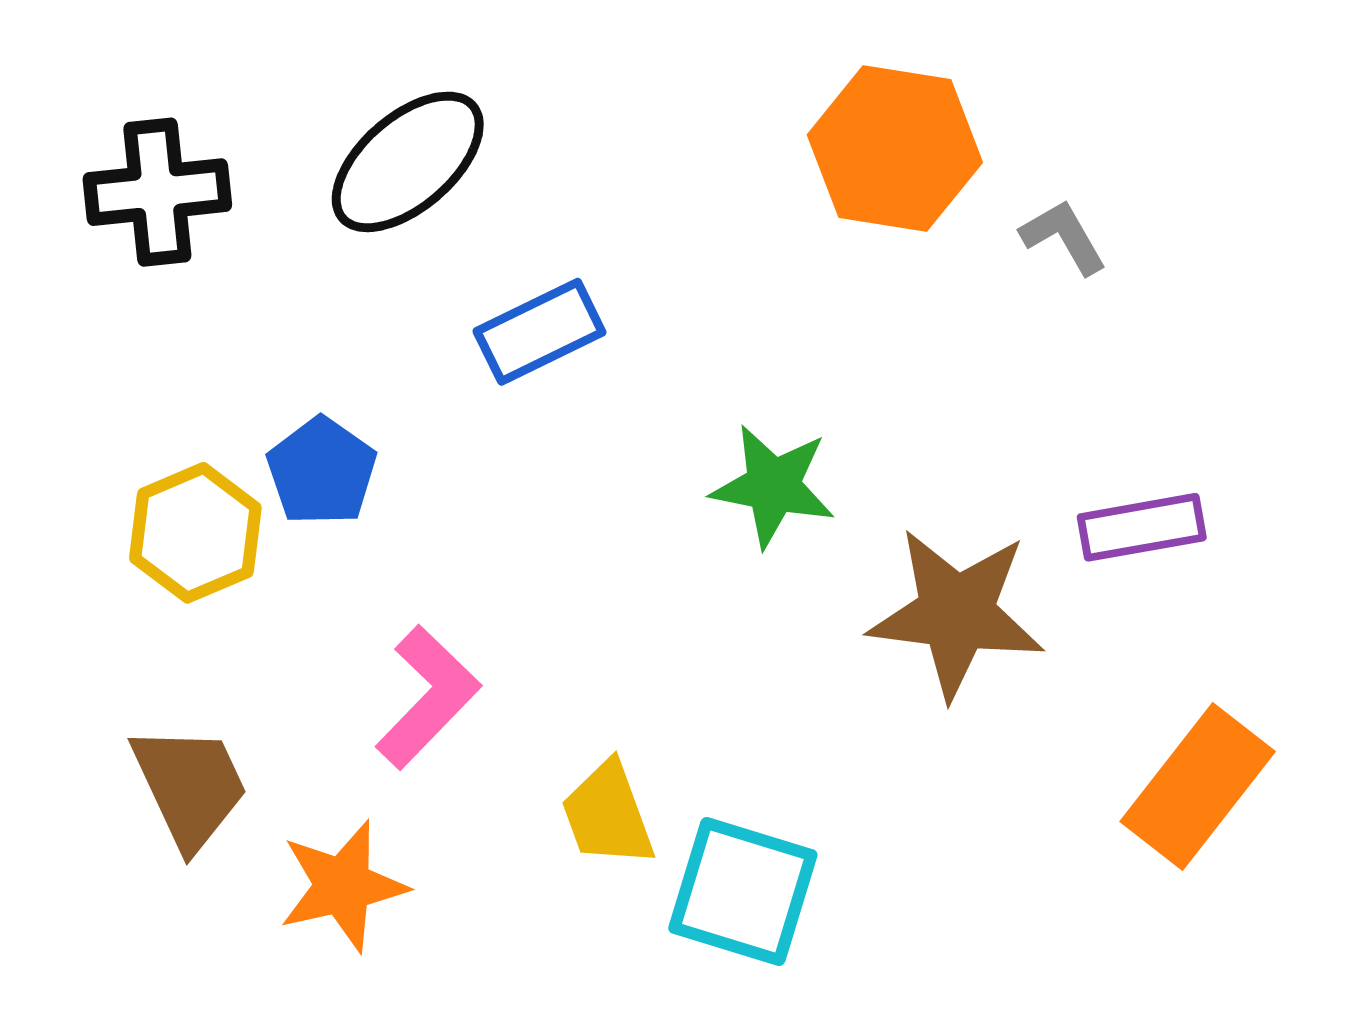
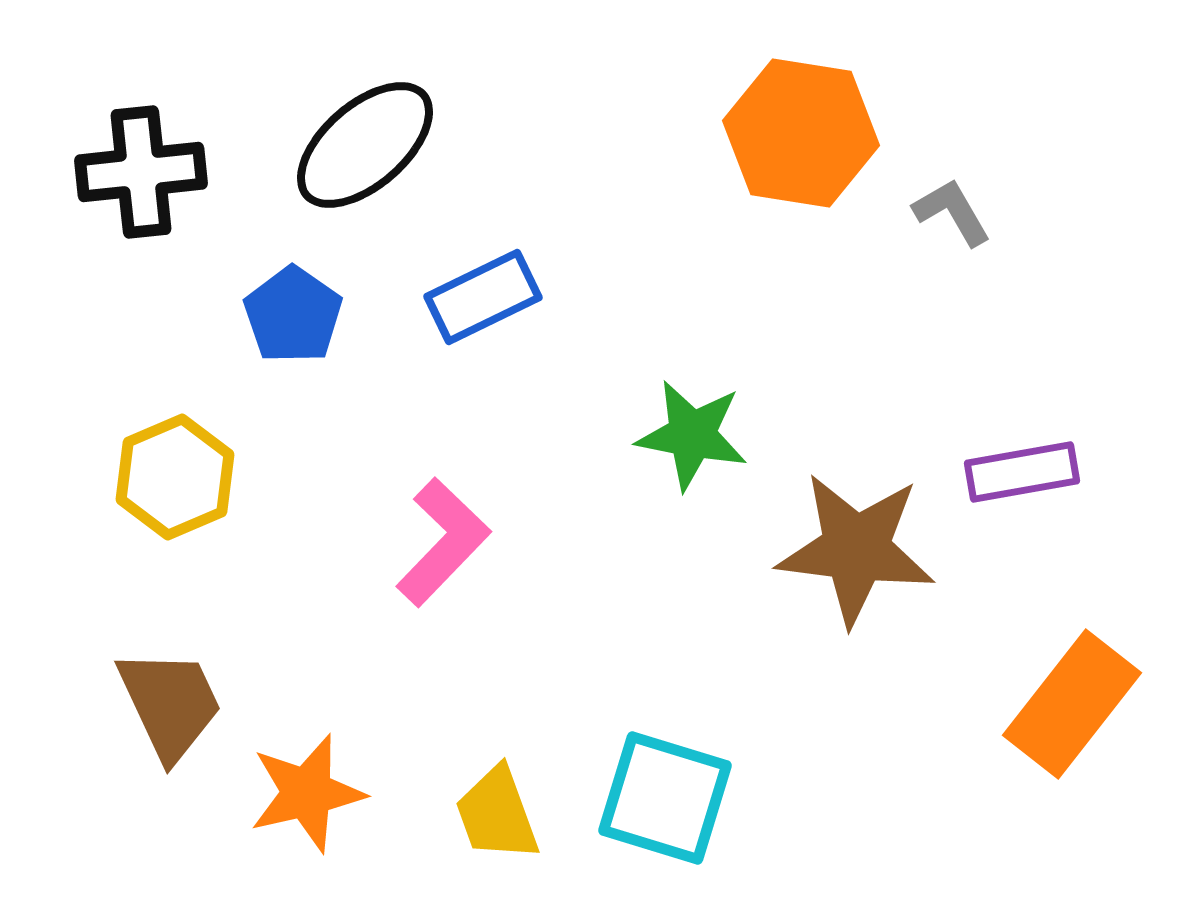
blue pentagon: (322, 471) -> (293, 315), moved
pink L-shape: (428, 697) -> (443, 542), moved
yellow trapezoid: (608, 814) -> (497, 814), moved

